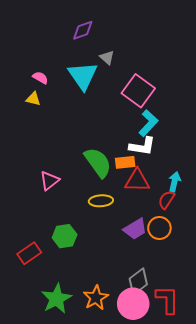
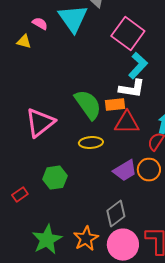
pink semicircle: (40, 78) -> (40, 24), moved
pink triangle: (49, 181) -> (40, 123), size x1.5
red rectangle: (29, 253) -> (20, 195), size x0.7
gray diamond: (138, 282) -> (116, 214), moved

